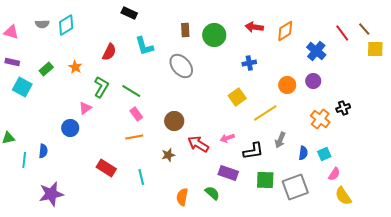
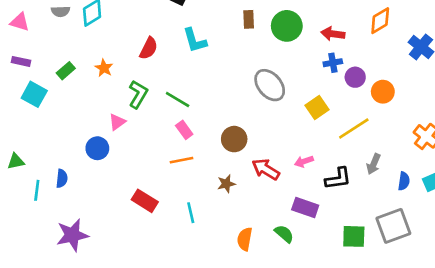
red arrow: (254, 27) -> (333, 34), moved
gray ellipse: (181, 66) -> (270, 85), moved
purple circle: (313, 81) -> (355, 77), moved
green square: (265, 180) -> (354, 236), moved

